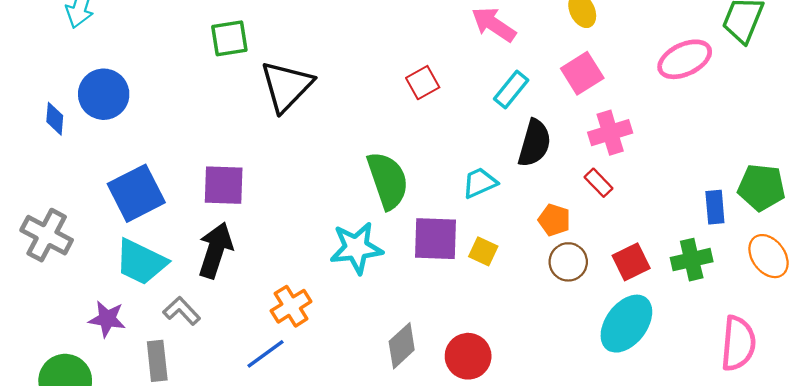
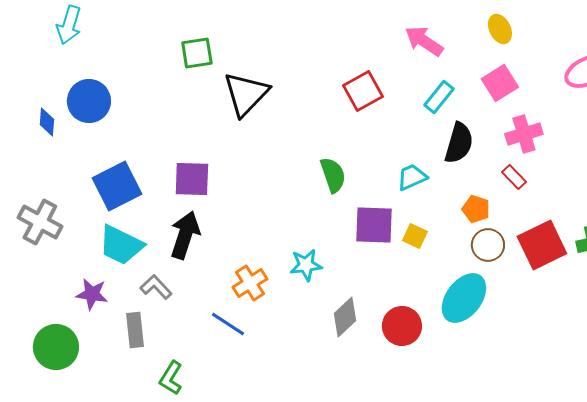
red square: (423, 83) -> (363, 91), size x1.4
green semicircle: (388, 180) -> (333, 175), size x0.7
cyan star: (356, 248) -> (306, 265), moved, size x0.7
red square: (631, 262) -> (542, 245), size x1.5
cyan ellipse: (626, 324) -> (464, 298), moved
blue line: (265, 354) -> (228, 324), turned 69

